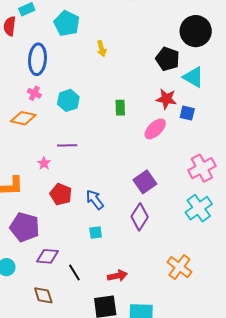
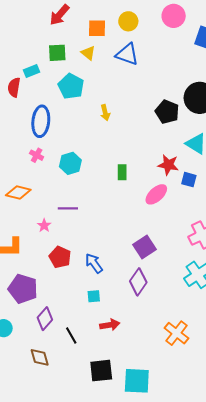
black pentagon: (168, 59) -> (167, 112), moved
orange diamond: (23, 118) -> (18, 193), moved
purple diamond: (47, 256) -> (45, 319), turned -55
red arrow: (117, 276) -> (110, 325), moved

